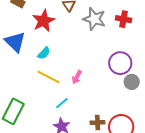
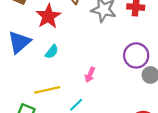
blue triangle: (15, 42) -> (19, 42), turned 40
yellow line: (49, 77) -> (47, 90), moved, turned -35

